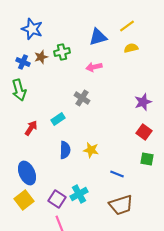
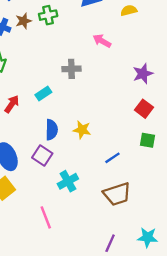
pink arrow: (94, 67) -> (102, 41), moved, turned 42
gray cross: (82, 98) -> (71, 69), turned -35
blue line: (117, 174) -> (112, 158), turned -56
purple square: (57, 199) -> (42, 155), moved

